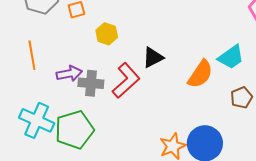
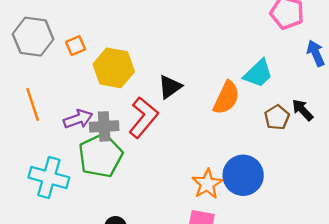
yellow hexagon: (107, 34) -> (114, 68), size x1.6
green pentagon: (74, 130) -> (101, 156), moved

